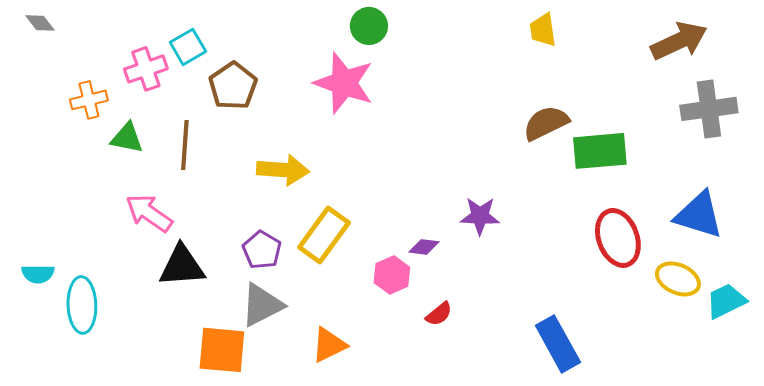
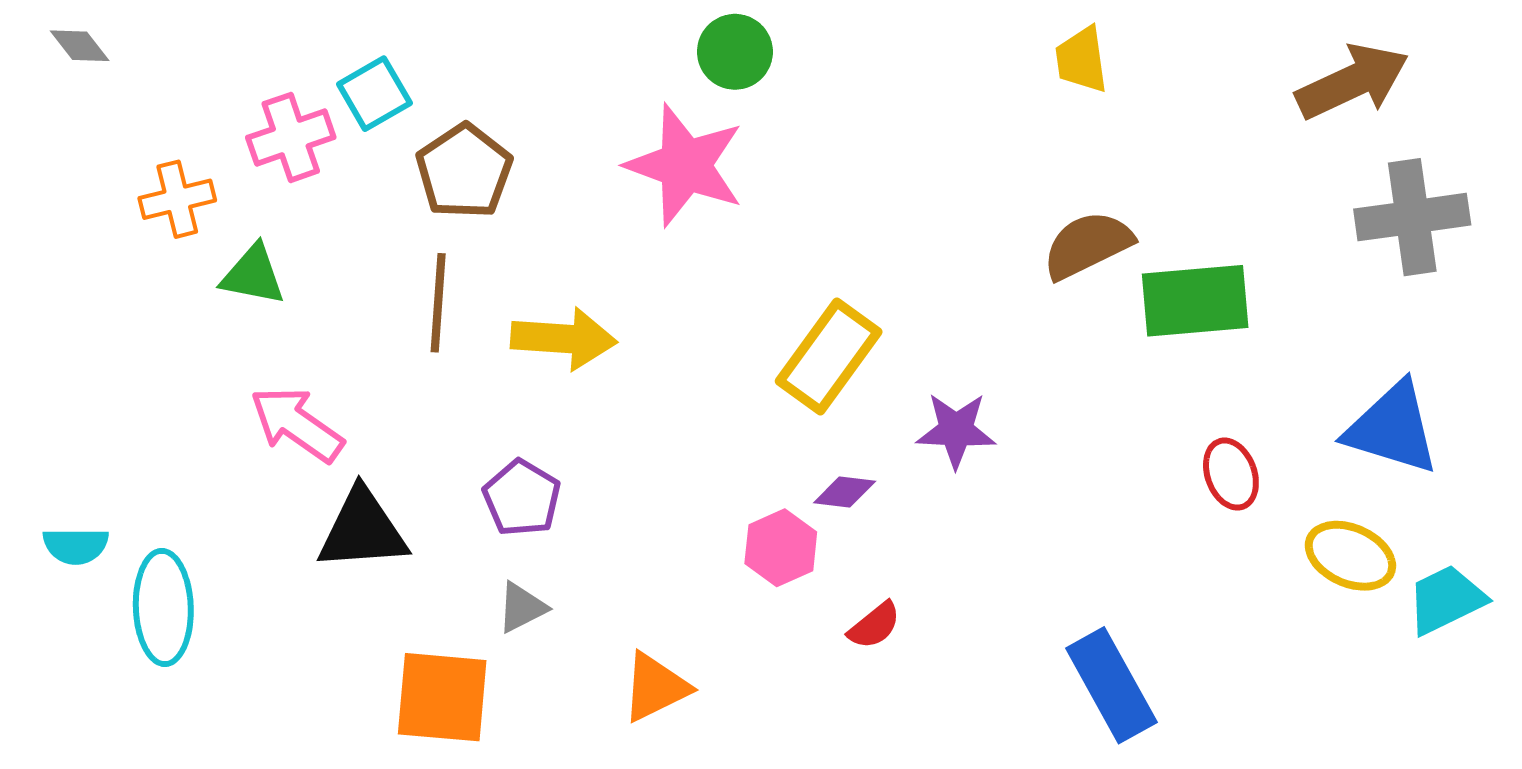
brown line: (185, 145) -> (438, 303), moved
yellow rectangle: (324, 235) -> (829, 357), moved
red ellipse: (618, 238) -> (1231, 474), size x0.6
gray triangle: (262, 305) -> (522, 608), size x0.6

